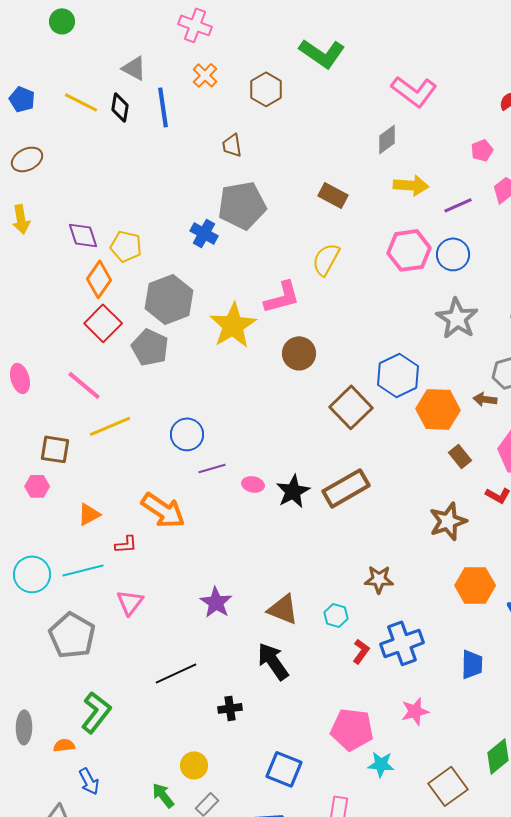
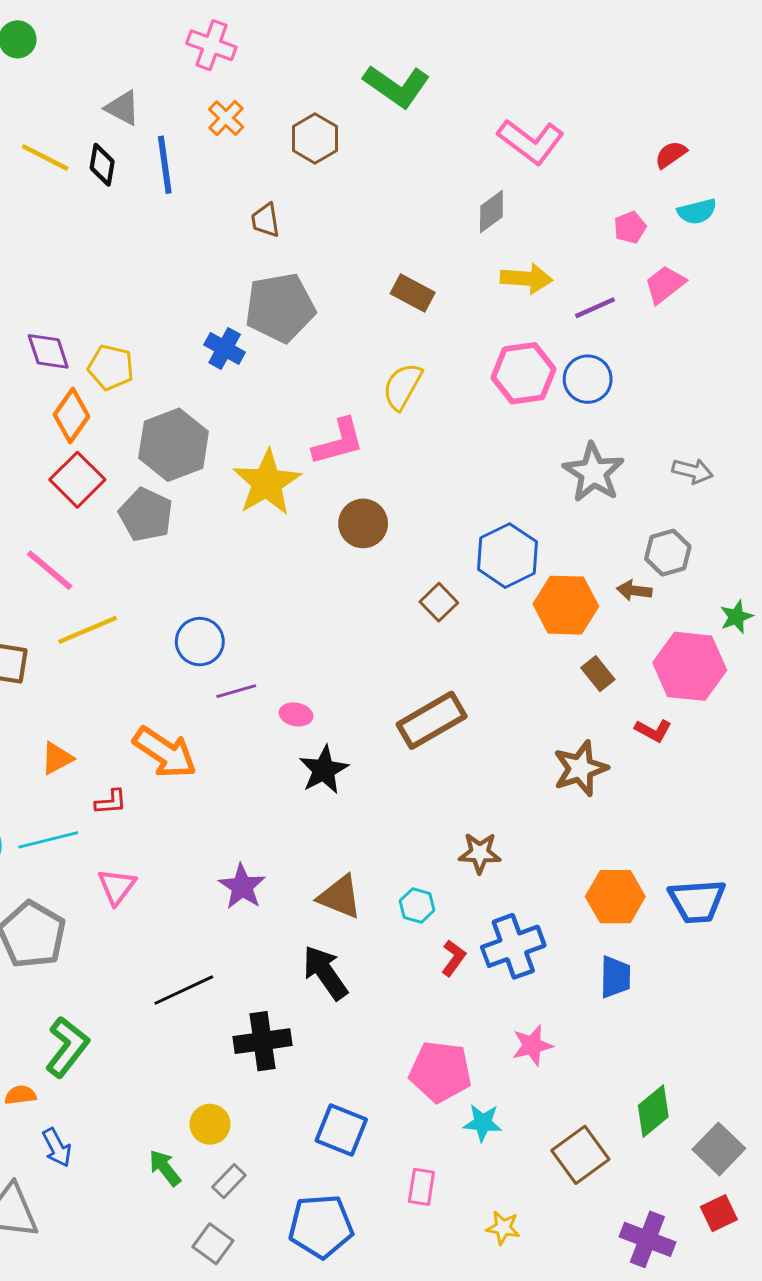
brown square: (351, 407) -> (439, 602), size x0.6
black star: (293, 491) -> (324, 770), moved
orange hexagon: (475, 585) -> (615, 897), moved
black cross: (230, 708) -> (262, 1041), size x1.6

